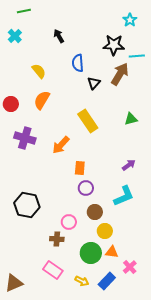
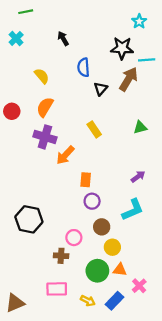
yellow rectangle: (88, 121) -> (94, 129), size x0.7
purple cross: (25, 138) -> (45, 137), moved
pink rectangle: (53, 270) -> (57, 289), turned -36

